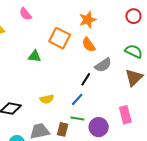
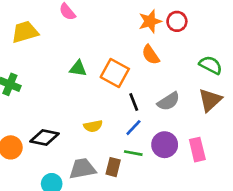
red circle: (133, 16) -> (177, 21), moved
orange square: (60, 38) -> (115, 73), moved
gray semicircle: (103, 65) -> (169, 101), moved
black line: (86, 79) -> (134, 102), moved, turned -56
purple circle: (99, 127) -> (165, 145), moved

